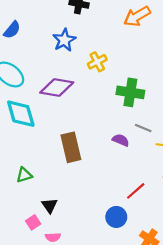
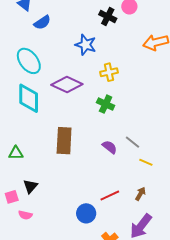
blue star: (64, 40) -> (86, 45), turned 30
green cross: (130, 92) -> (106, 104), moved, size x0.7

